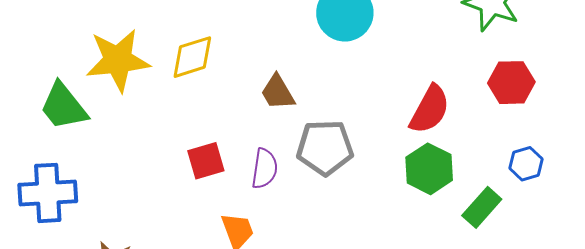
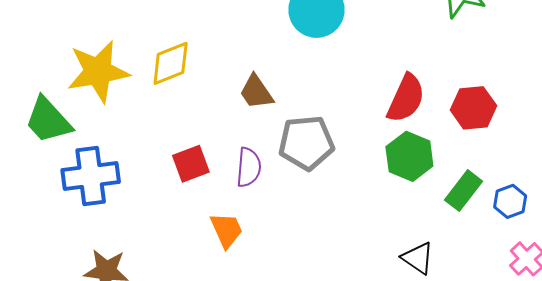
red hexagon: (511, 83) -> (473, 108), moved
blue hexagon: (526, 164) -> (510, 201), moved
blue cross: (48, 193) -> (91, 176), moved

